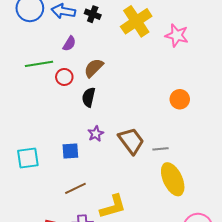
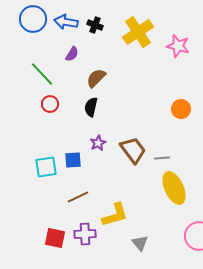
green line: (39, 64) -> (42, 74), turned 56
red circle: (64, 77) -> (50, 104), moved
cyan square: (28, 158) -> (46, 167), moved

